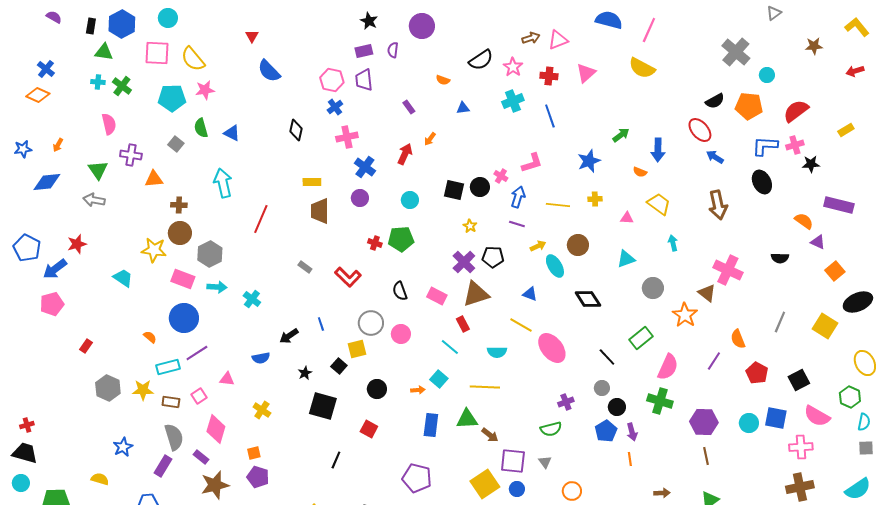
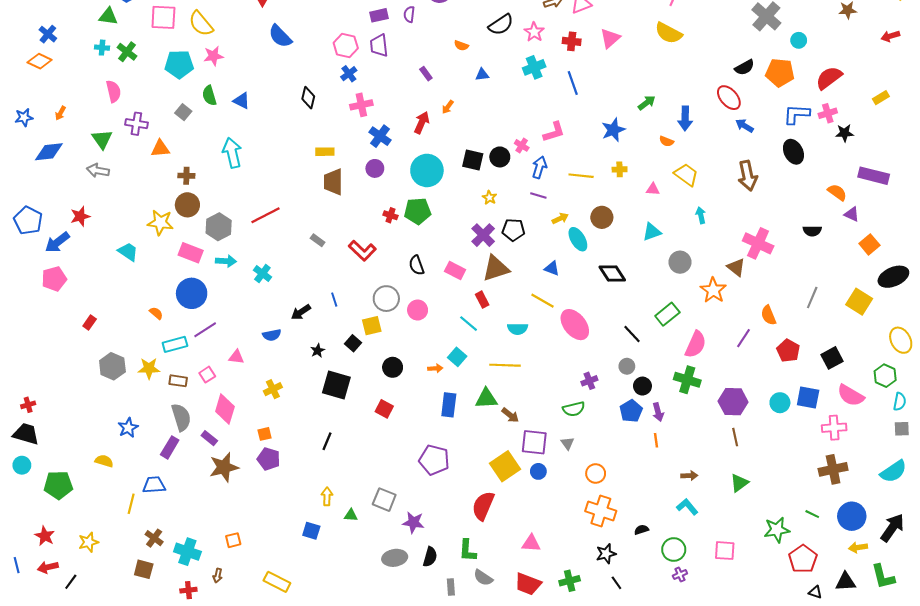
cyan circle: (410, 200) -> (427, 170), size x1.8
red line: (261, 219) -> (266, 215), moved, turned 40
yellow cross: (262, 410) -> (273, 389), turned 30
black line: (336, 460) -> (327, 441), moved

